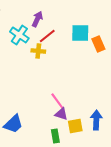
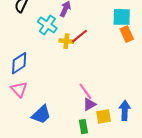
cyan square: (80, 33) -> (122, 17), moved
red line: (47, 36) -> (79, 36), moved
purple triangle: (61, 114) -> (90, 104), turned -48

